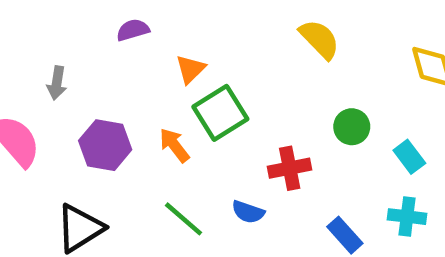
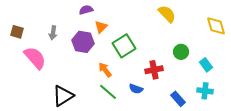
orange triangle: (190, 69) -> (101, 27), moved
purple hexagon: (105, 145) -> (83, 42), moved
orange arrow: (174, 145) -> (105, 70), moved

